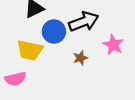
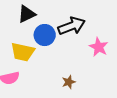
brown star: (80, 58) -> (69, 82), moved

